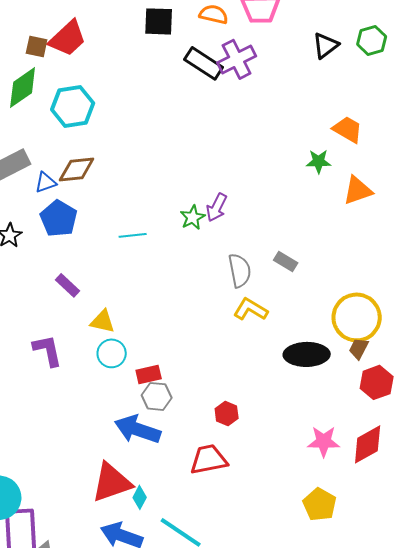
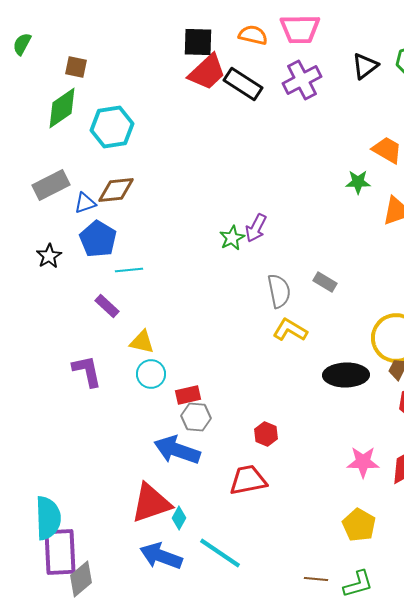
red trapezoid: (68, 38) -> (207, 72), moved
purple cross: (237, 59) -> (302, 80), moved
cyan line: (133, 235) -> (129, 270), moved

